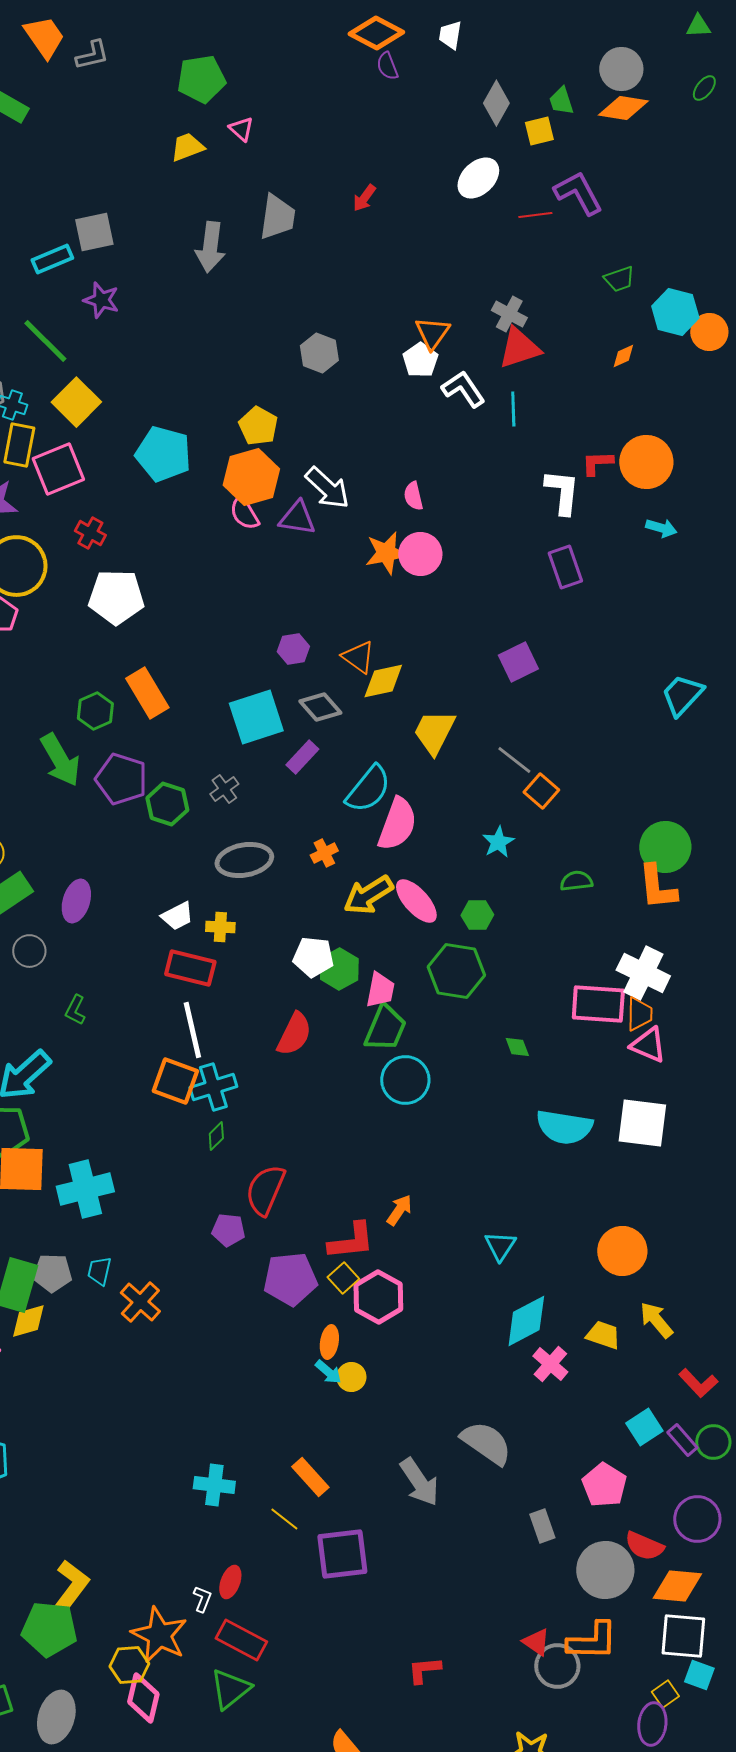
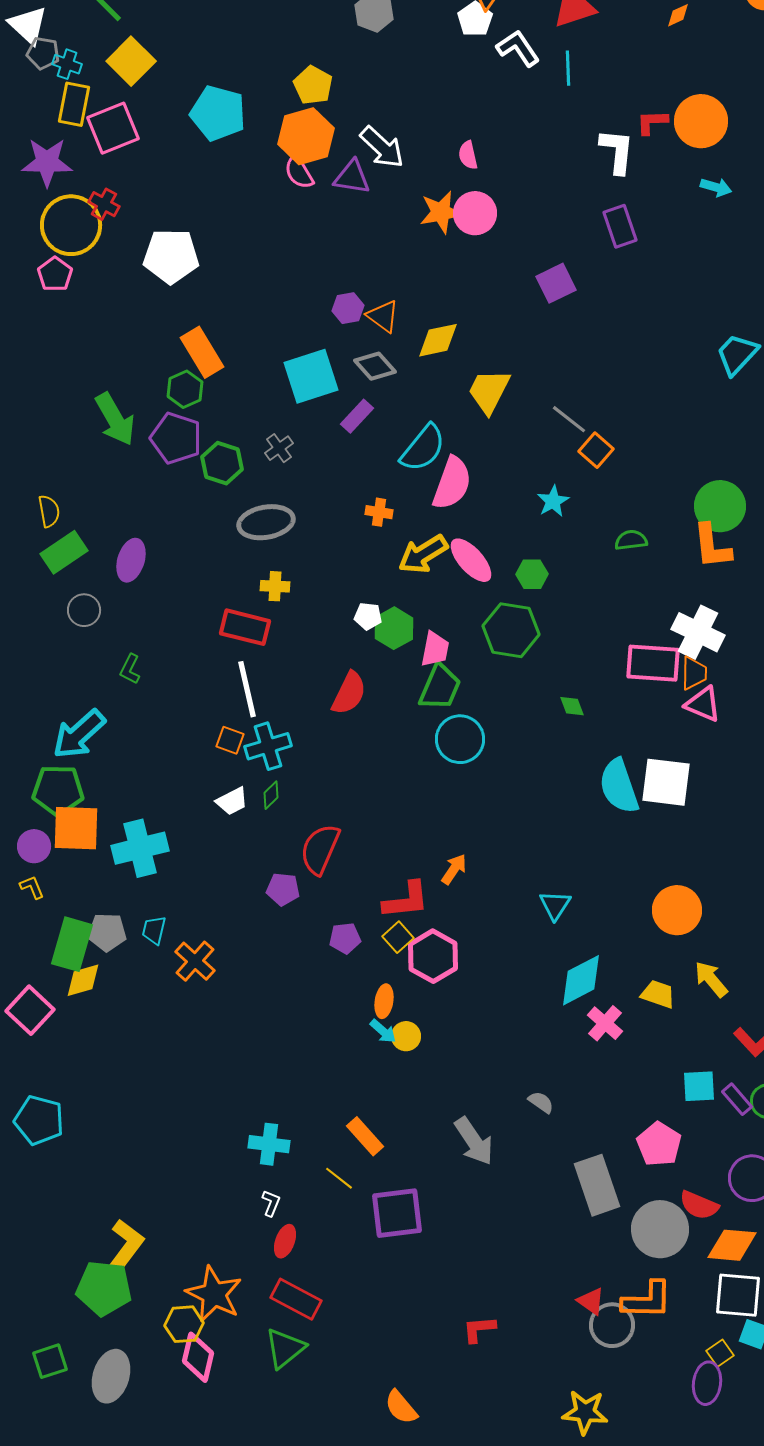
red cross: (90, 533) -> (104, 204), moved
orange triangle: (358, 657) -> (383, 316), moved
purple square: (518, 662) -> (556, 283), moved
green hexagon: (95, 711) -> (185, 389), moved
orange cross: (324, 853) -> (379, 512), turned 36
gray ellipse: (244, 860) -> (266, 522), moved
white trapezoid: (177, 916) -> (232, 801), moved
white pentagon: (313, 957) -> (368, 616), size x0.7
orange square: (175, 1081) -> (230, 740), size x0.6
white square: (642, 1123) -> (666, 782), moved
cyan semicircle: (564, 1127) -> (619, 786), turned 62
purple pentagon: (290, 1279) -> (345, 938), size x0.6
cyan square: (644, 1427) -> (699, 1086), turned 30
gray semicircle: (486, 1443) -> (541, 1102), size x0.5
gray rectangle: (542, 1526) -> (597, 1185), size x1.8
white L-shape: (202, 1599) -> (271, 1203), moved

